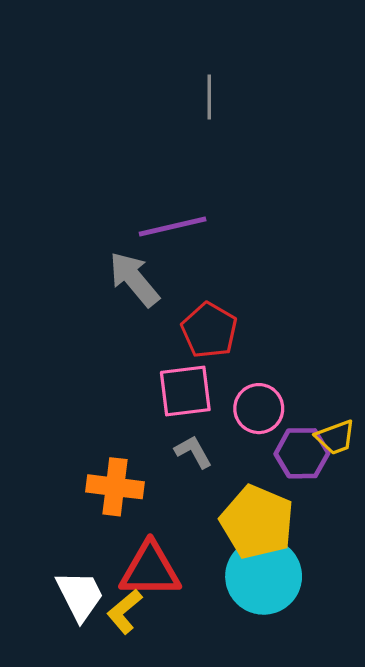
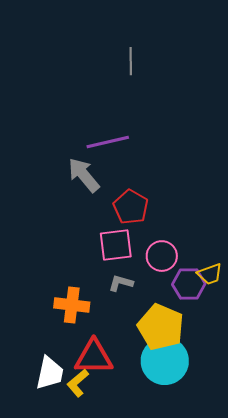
gray L-shape: (193, 452) -> (121, 283), turned -45
white trapezoid: (80, 595) -> (50, 373), turned 39

